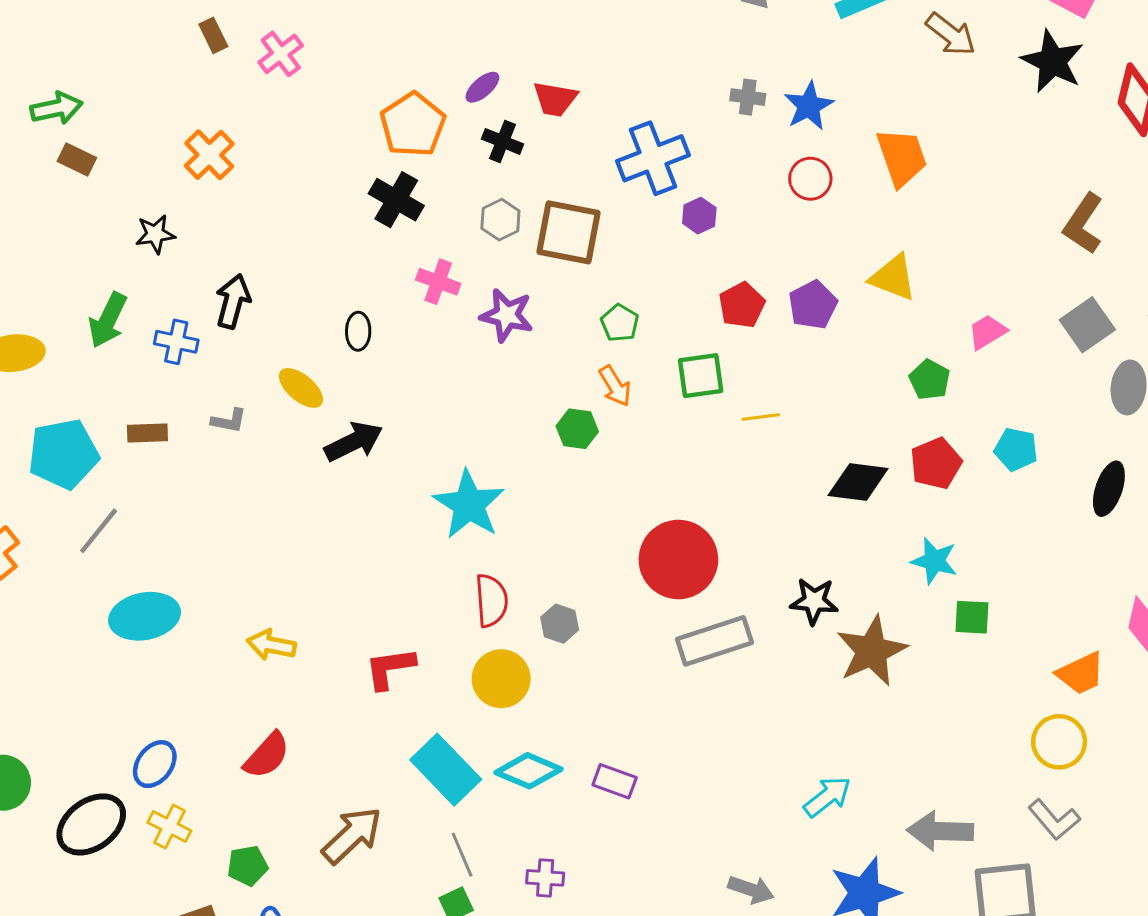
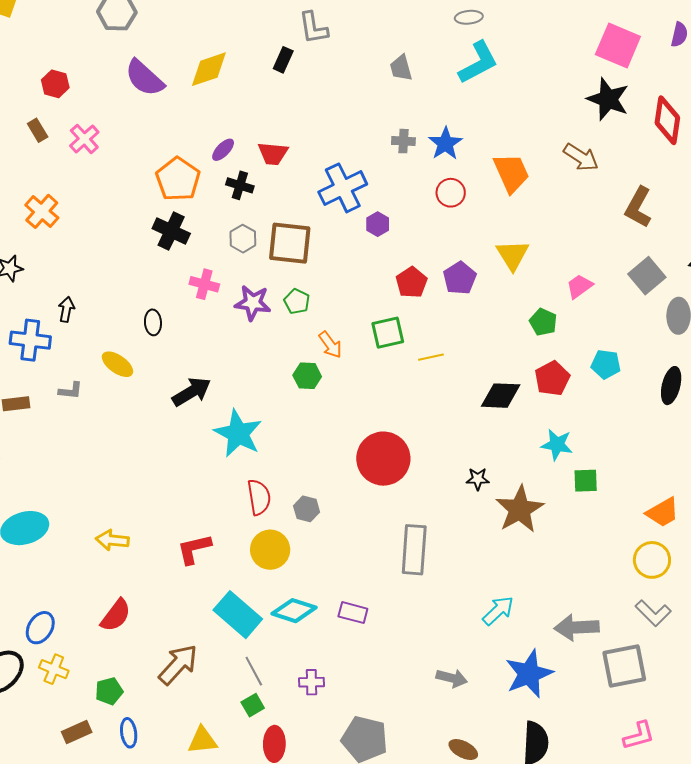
brown arrow: (951, 34) -> (581, 157), moved
yellow triangle: (893, 278) -> (513, 255), turned 42
black arrow: (233, 301) -> (66, 309), size x0.7
green pentagon: (620, 323) -> (297, 301), moved
blue cross: (176, 342) -> (30, 340), size x1.4
black arrow: (354, 442) -> (192, 392), moved
black star: (814, 601) -> (478, 479), size x0.7
gray rectangle: (714, 641) -> (414, 550), moved, turned -63

